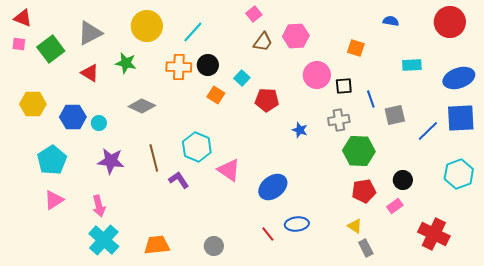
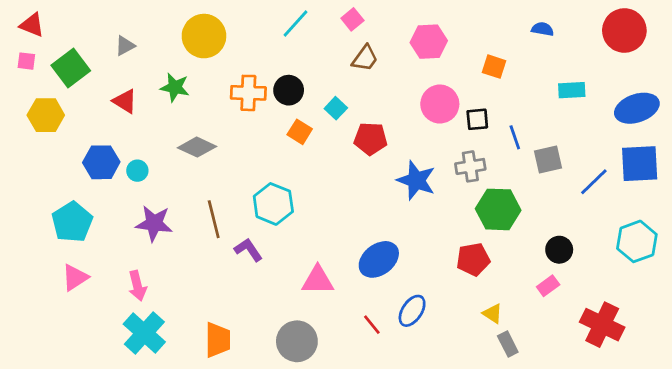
cyan line: (193, 32) -> (296, 24), moved
gray triangle: (90, 33) -> (125, 46), size x0.6
pink hexagon: (296, 36) -> (429, 42), moved
yellow hexagon: (33, 104) -> (46, 115), moved
blue star: (300, 130) -> (416, 180), size x1.8
pink triangle: (229, 170) -> (318, 280), moved, turned -35
red pentagon: (364, 191) -> (473, 259), moved
blue ellipse: (297, 224) -> (412, 311), turned -50
orange trapezoid: (157, 245) -> (218, 340), turned 96
gray circle: (214, 246) -> (297, 341), size x1.5

